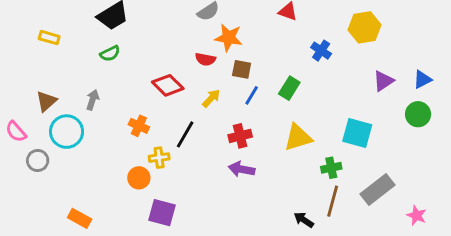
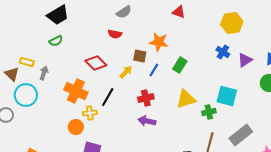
yellow rectangle: (49, 38) -> (27, 62), moved
orange star: (229, 38) -> (159, 42), moved
blue cross: (321, 51) -> (223, 52), moved
red semicircle: (205, 59) -> (115, 34), moved
brown square: (242, 69) -> (140, 56), moved
brown triangle: (46, 101) -> (12, 74), turned -35
orange cross: (139, 126) -> (76, 91), size x1.6
green cross: (331, 168) -> (209, 112), moved

